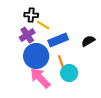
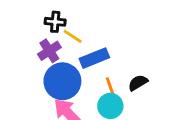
black semicircle: (88, 41) -> (138, 83), moved
orange line: (61, 62) -> (110, 87), moved

